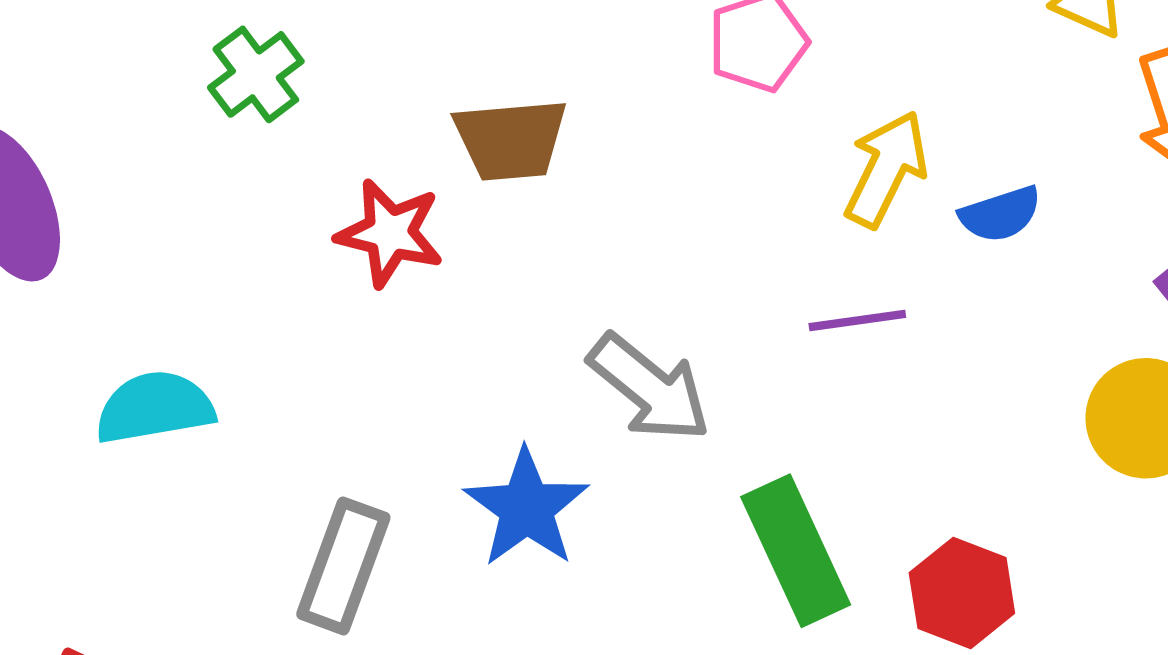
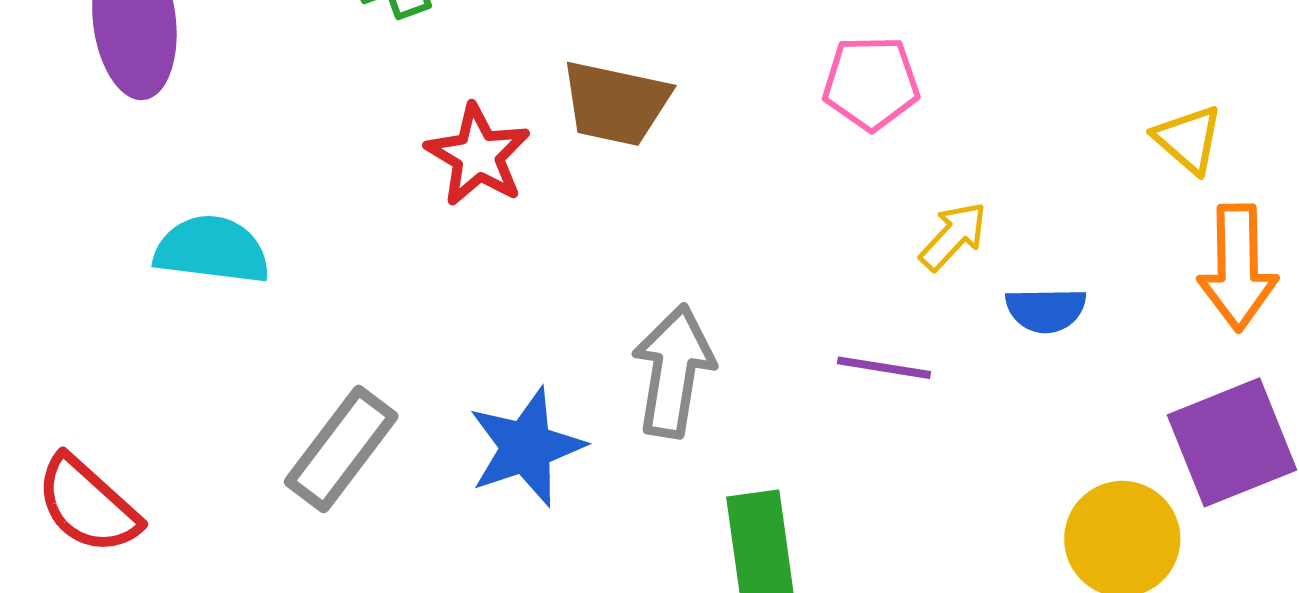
yellow arrow: (886, 169) -> (953, 236), size x0.7
gray arrow: (649, 388) -> (673, 371), turned -137

